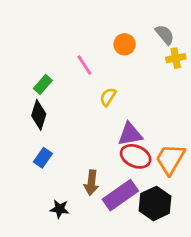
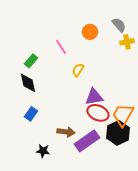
black diamond: (39, 115) -> (28, 83), turned -30
brown arrow: (91, 183) -> (66, 132), turned -90
black hexagon: (155, 203) -> (118, 133), moved

